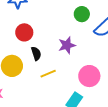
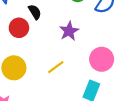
black semicircle: (36, 54) -> (35, 12), moved

